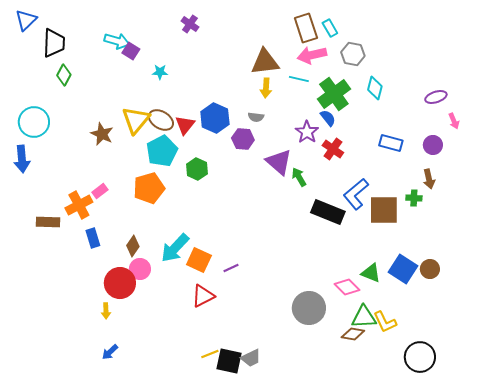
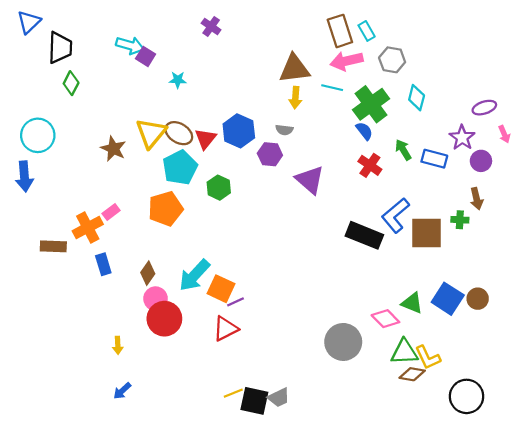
purple star: (307, 132) -> (462, 138), moved
green arrow: (299, 177) -> (403, 150), moved
purple line: (231, 268) -> (235, 302), moved
red circle: (120, 283) -> (164, 319), moved
brown diamond: (353, 334) -> (412, 374), moved

